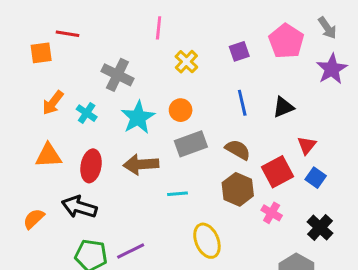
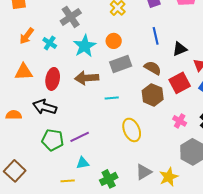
gray cross: (117, 75) -> (71, 17), turned 30
black triangle: (283, 107) -> (180, 49), moved
pink cross: (272, 213) -> (180, 121), moved
orange semicircle: (34, 219) -> (14, 115), turned 42

